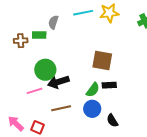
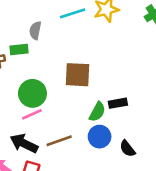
brown square: (102, 60) -> (78, 75), moved
black arrow: (58, 82) -> (24, 143), moved, turned 50
pink line: (35, 91) -> (32, 114), moved

